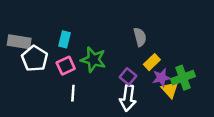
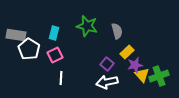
green star: (93, 60) -> (87, 26), moved
green cross: (183, 78) -> (159, 76), moved
white arrow: (128, 98) -> (107, 82), turned 70

